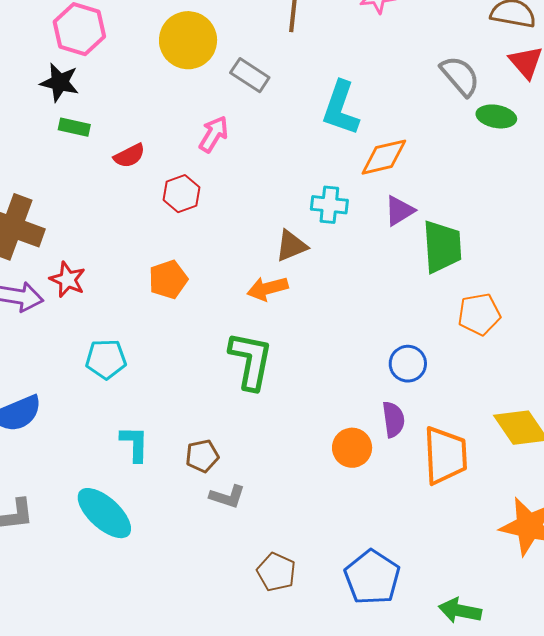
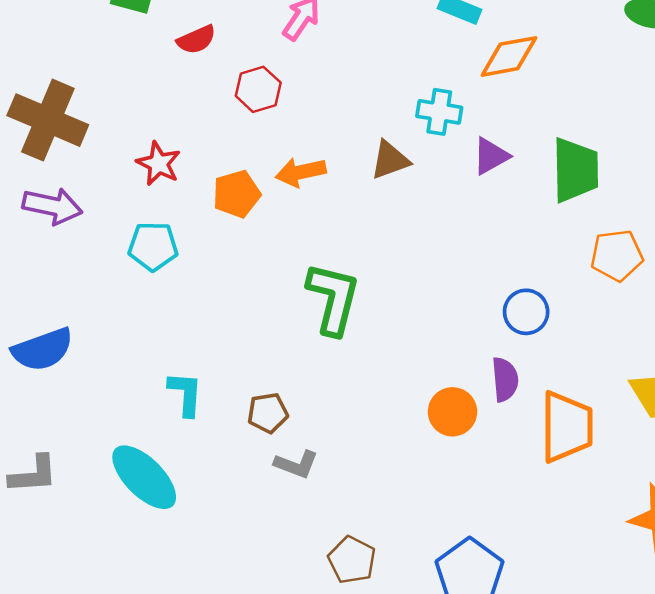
purple triangle: (399, 211) -> (491, 156), moved
red star: (68, 280) -> (159, 164), moved
orange arrow: (268, 288) -> (301, 172), moved
cyan pentagon: (106, 359) -> (153, 246), moved

